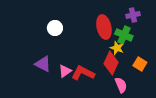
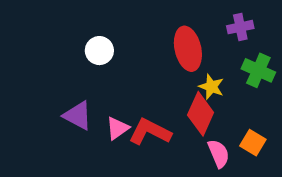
green cross: (124, 35) -> (258, 70), moved
orange square: (140, 64) -> (253, 143), moved

